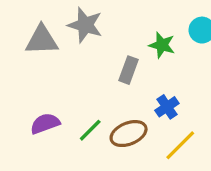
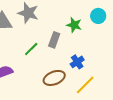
green line: (90, 130) -> (31, 49), moved

